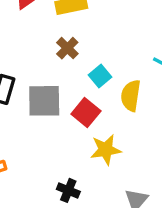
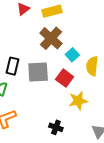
brown cross: (67, 48) -> (51, 38), size x1.6

